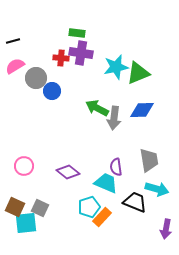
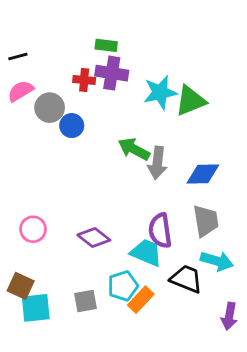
blue diamond: (142, 110) -> (203, 174), moved
purple semicircle: (116, 167) -> (160, 231), size x1.4
gray square: (40, 208) -> (86, 301), moved, turned -36

